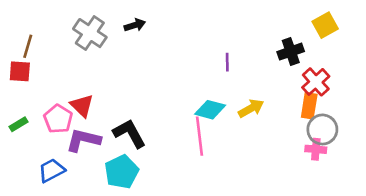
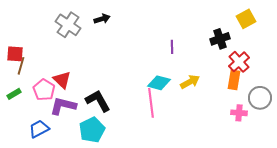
brown line: (28, 46) -> (21, 66), moved
gray circle: (322, 129) -> (260, 98), moved

